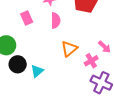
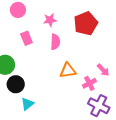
orange triangle: (69, 49) -> (68, 71), turned 30
cyan triangle: (37, 71) -> (27, 104), moved

